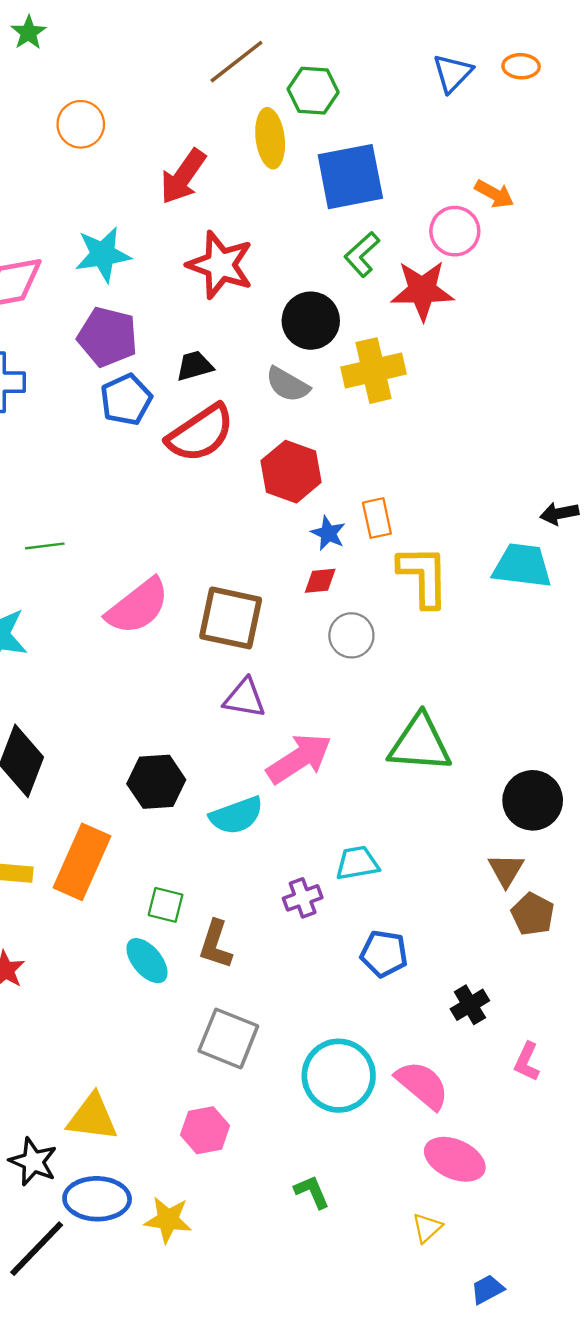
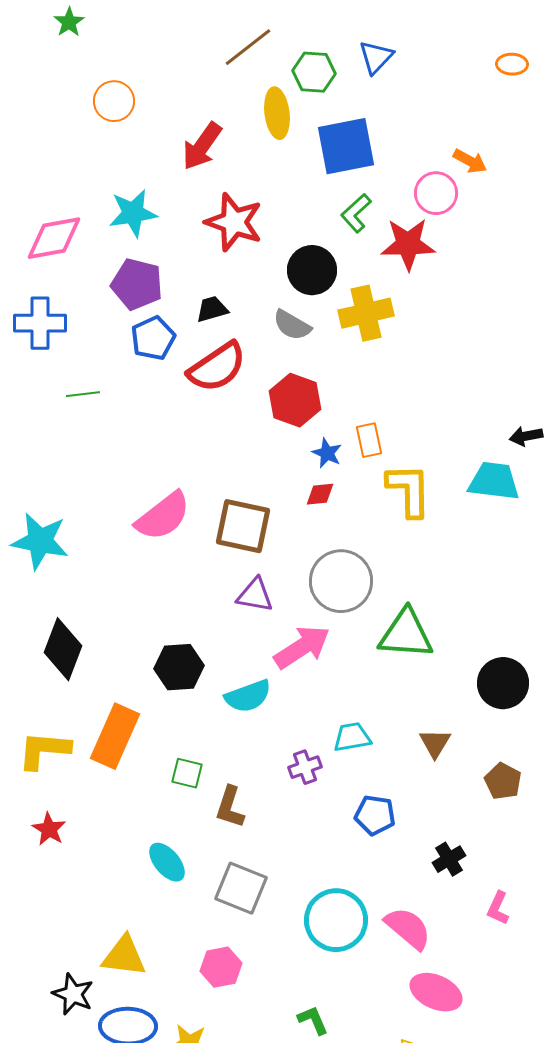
orange ellipse: (521, 66) -> (512, 64), moved
blue triangle: (452, 73) -> (376, 57), moved
green line: (45, 546) -> (83, 394), moved
gray circle: (351, 635) -> (341, 581), moved, size x1.6
brown triangle: (506, 870) -> (435, 743), moved
cyan ellipse: (147, 961) -> (167, 862), moved

